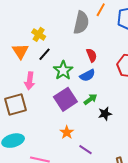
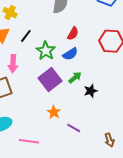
yellow cross: (39, 34) -> (10, 13), moved
red semicircle: (92, 55) -> (73, 33), turned 56

